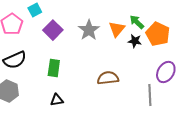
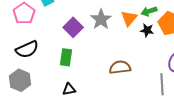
green arrow: (137, 22) -> (149, 11), turned -63
purple square: (53, 30) -> (73, 27), moved

